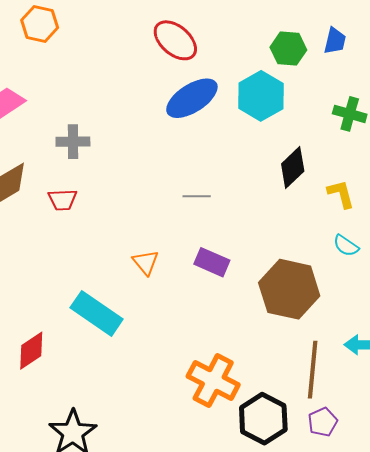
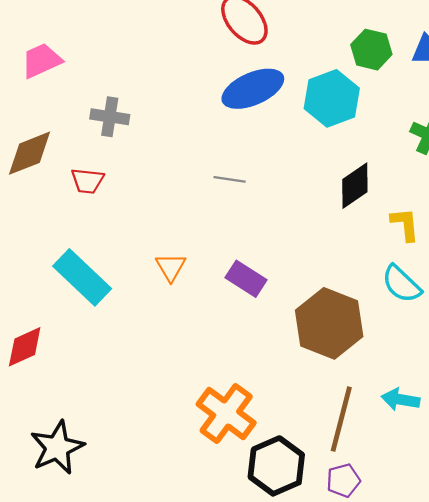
gray line: (197, 196) -> (230, 179), moved
cyan semicircle: (346, 246) -> (401, 284), size x1.4
cyan rectangle: (97, 313) -> (82, 277), moved

